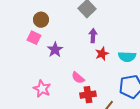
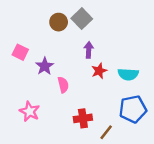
brown circle: (41, 20) -> (59, 22), moved
pink semicircle: (78, 78) -> (63, 85), moved, turned -144

